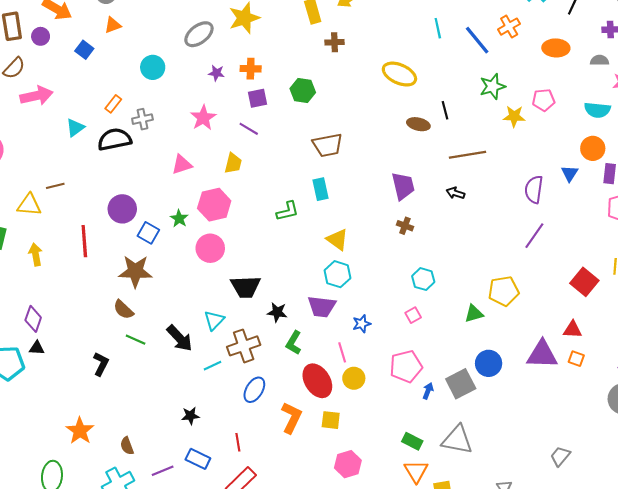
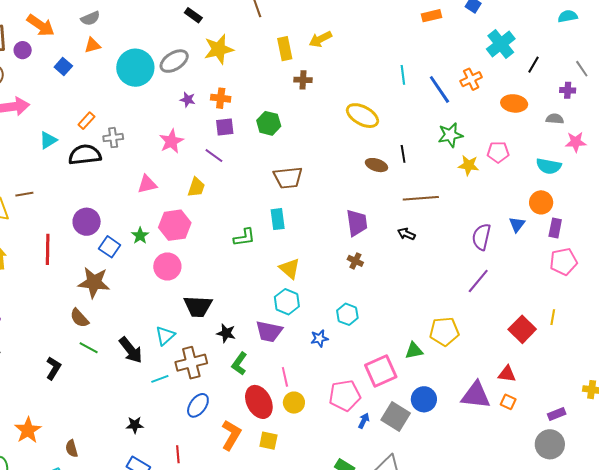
cyan circle: (153, 67) -> (135, 68), moved, size x1.6
cyan hexagon: (423, 279) -> (347, 314), moved
pink square: (413, 315) -> (381, 371), moved, size x2.0
blue star: (362, 324) -> (319, 338), moved
gray square: (461, 384) -> (396, 416), turned -36

